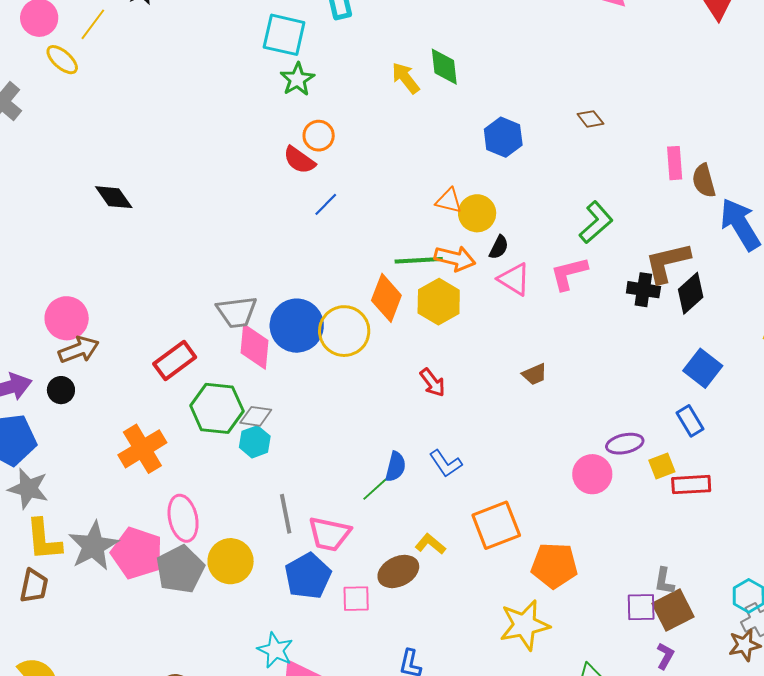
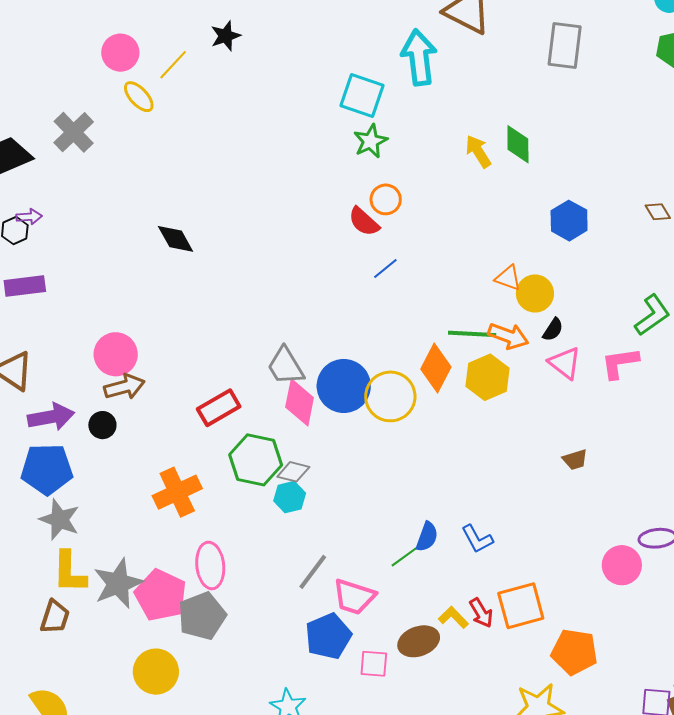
gray trapezoid: (237, 312) -> (286, 366), turned 60
red arrow: (433, 383) -> (481, 613), moved
gray line: (286, 514) -> (313, 572), turned 42
yellow circle: (231, 561) -> (156, 672), moved

